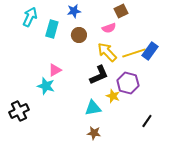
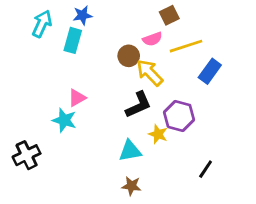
blue star: (74, 11) -> (83, 15), moved
brown circle: (79, 35) -> (129, 56), moved
yellow line: (134, 53) -> (186, 46), moved

